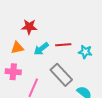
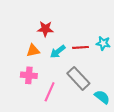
cyan star: (85, 52) -> (103, 43), moved

